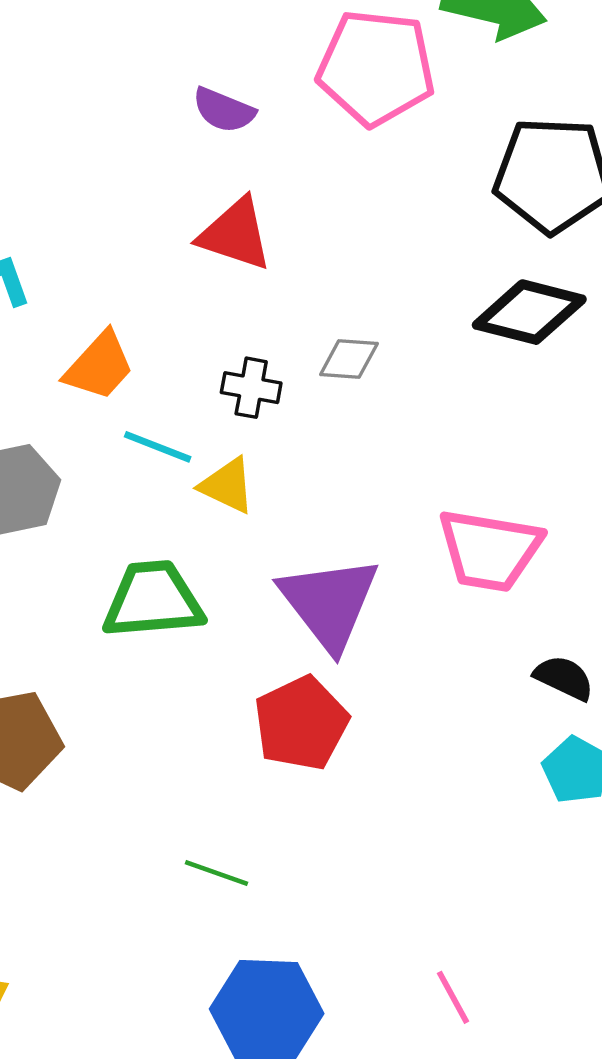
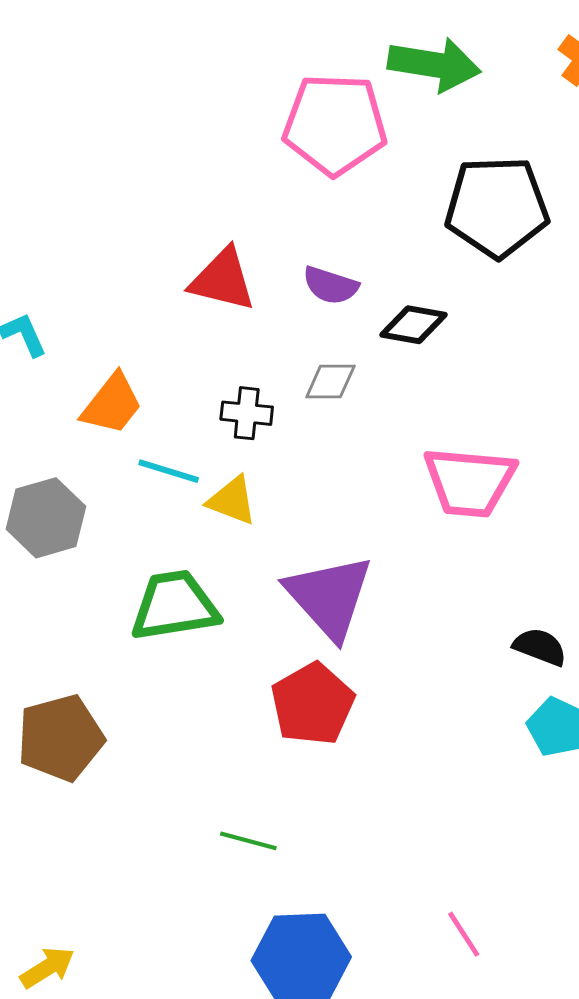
purple semicircle: (224, 110) -> (331, 285), moved
black diamond: (529, 312) -> (414, 325), moved, size x0.7
pink trapezoid: (490, 550) -> (469, 482), moved

